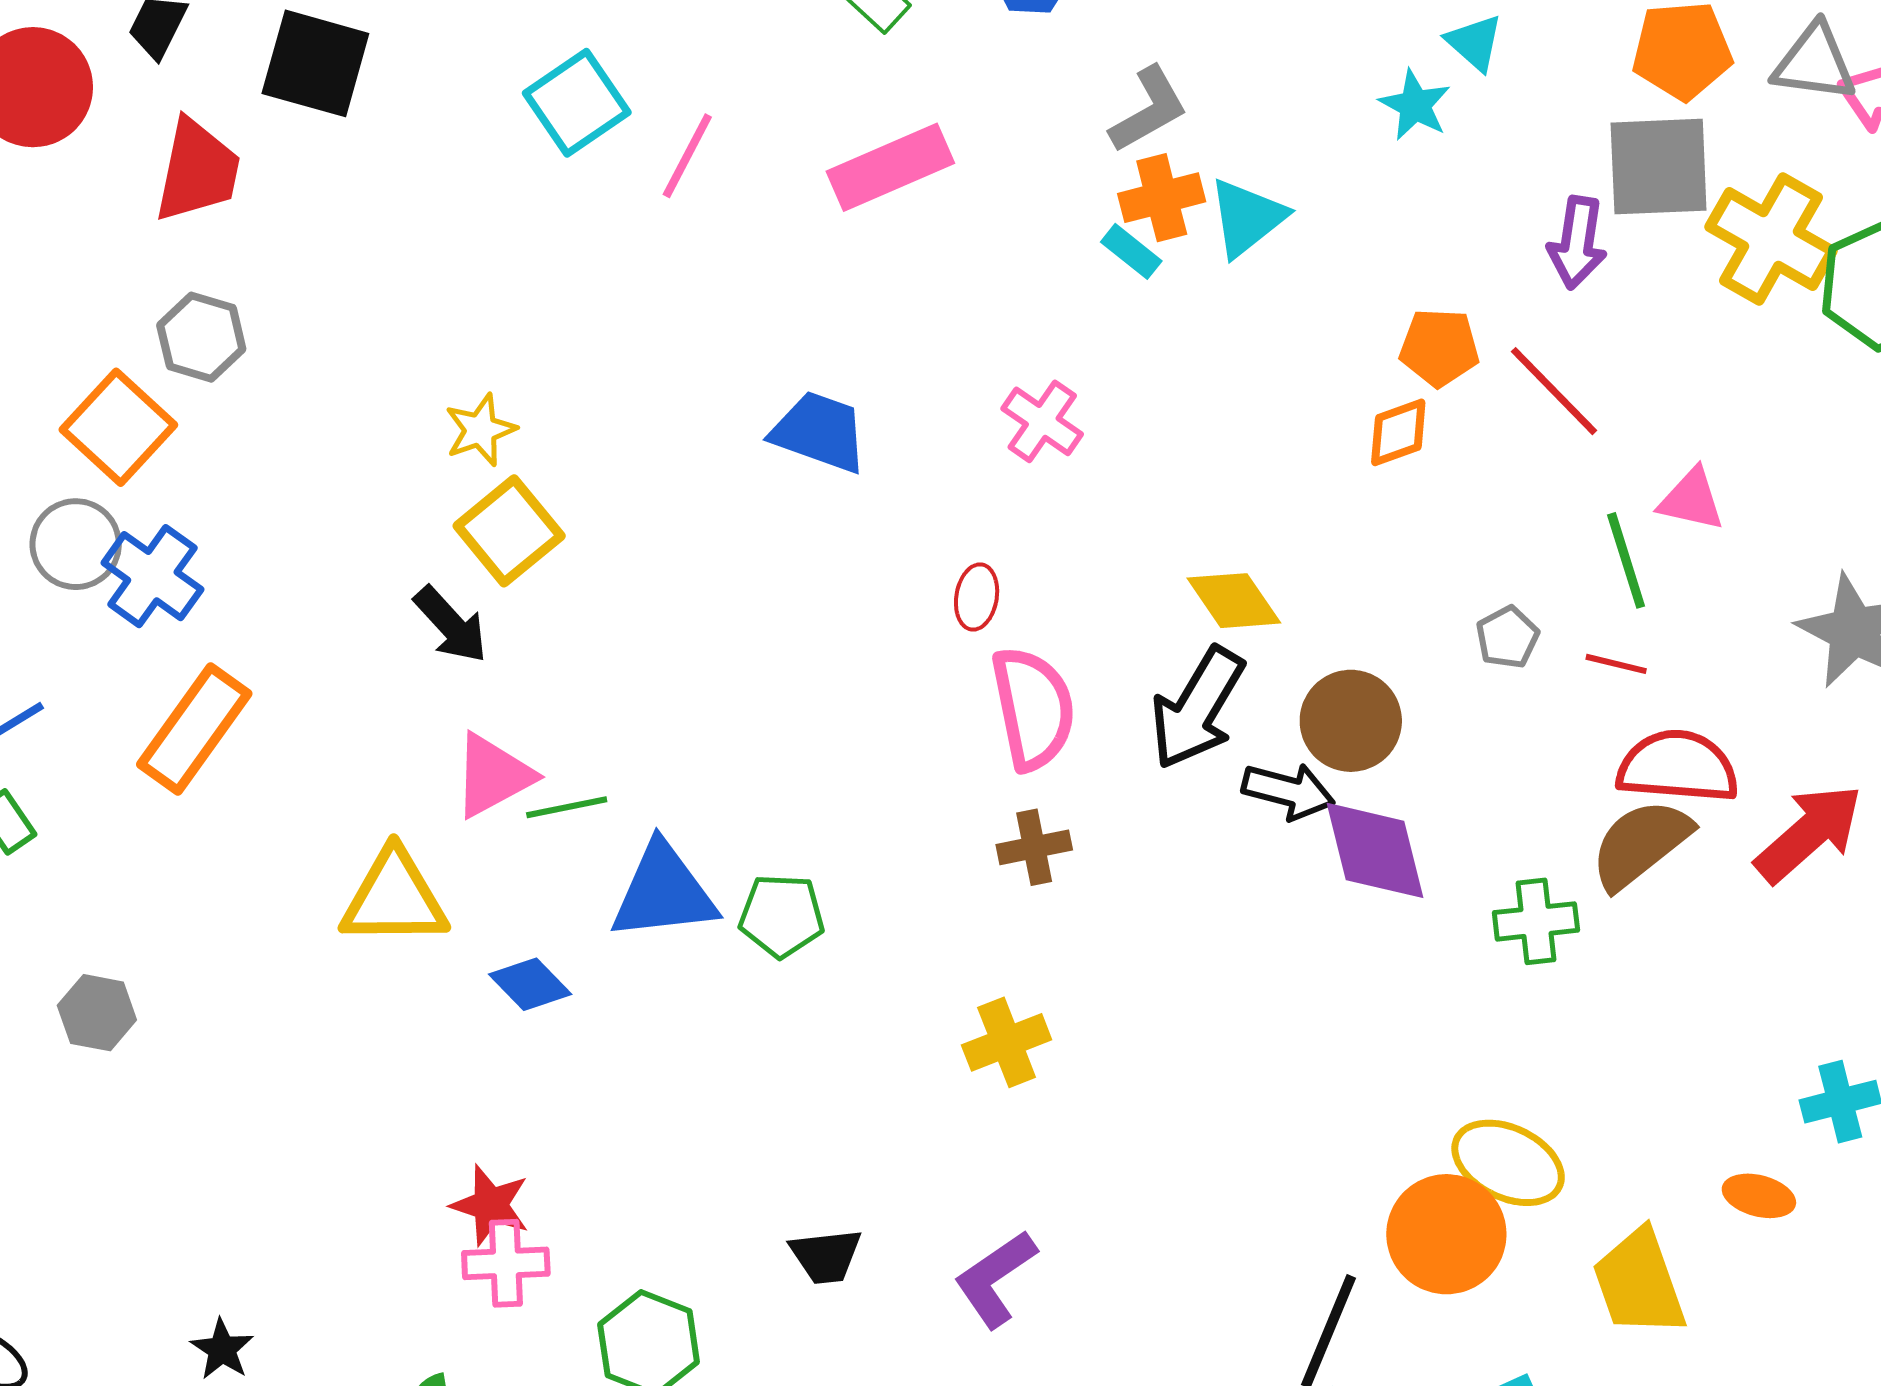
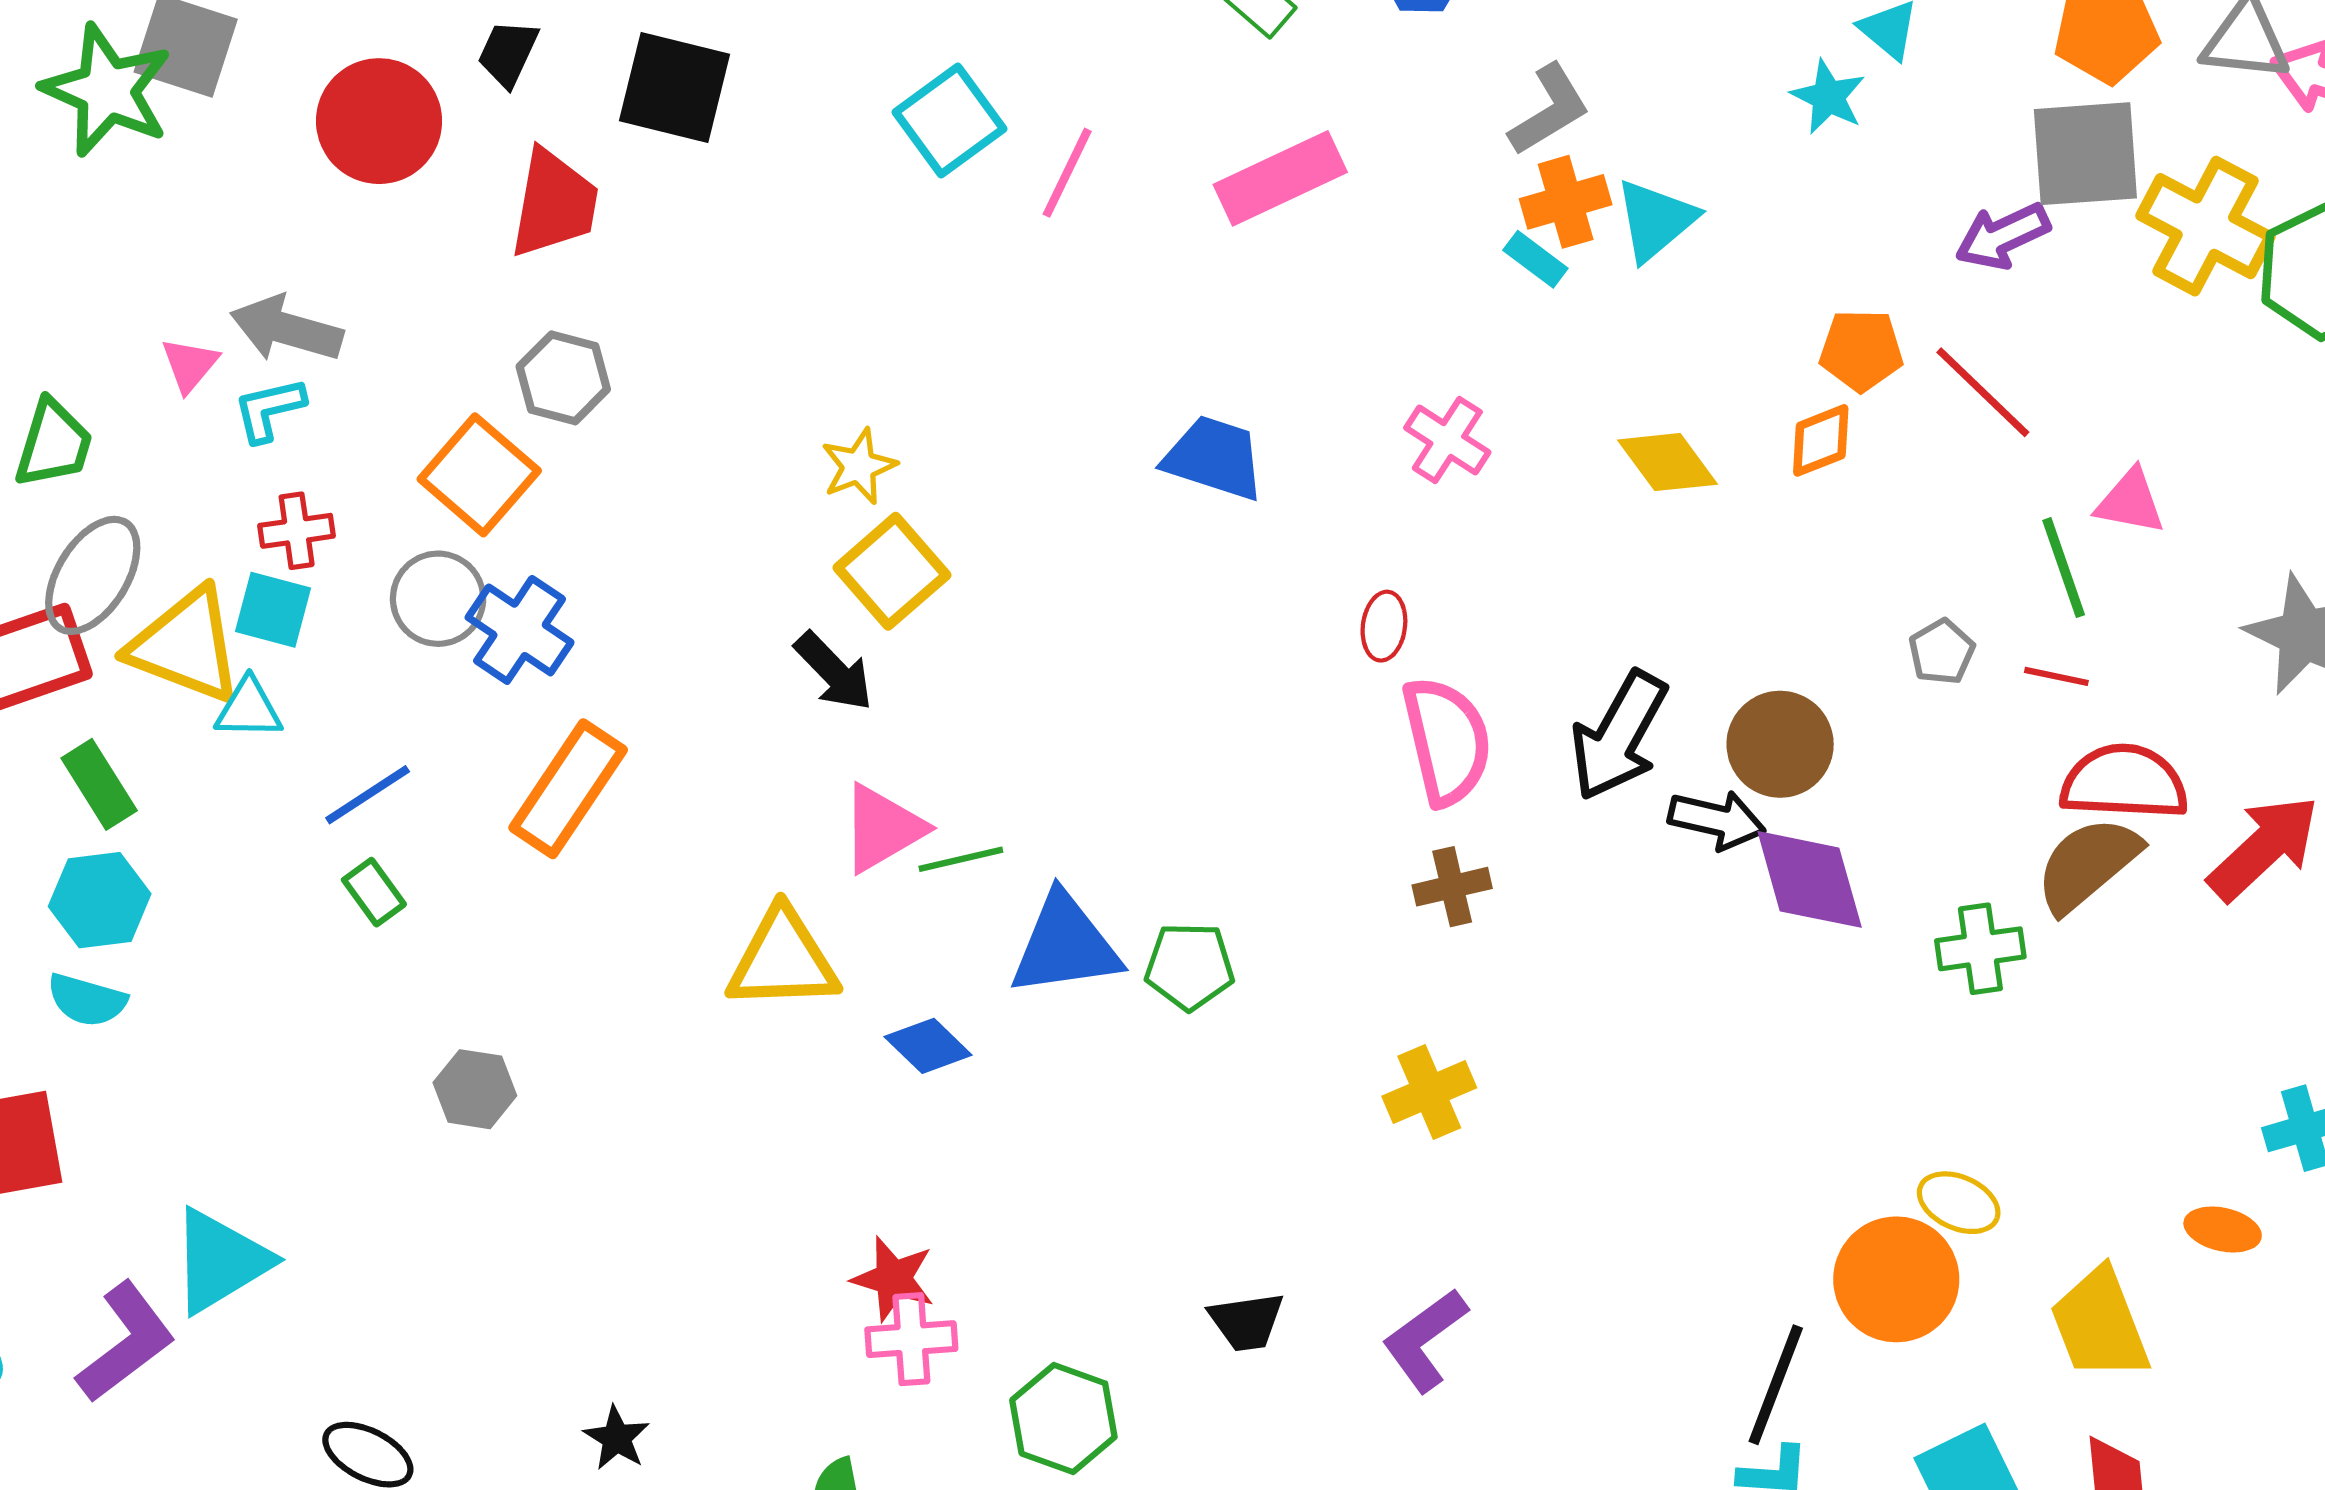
purple arrow: (1577, 243) -> (2003, 236), turned 58
yellow diamond: (1234, 601) -> (1667, 462), moved
yellow ellipse: (1508, 1163) -> (1959, 1203), size x0.7

